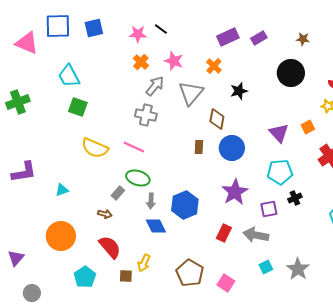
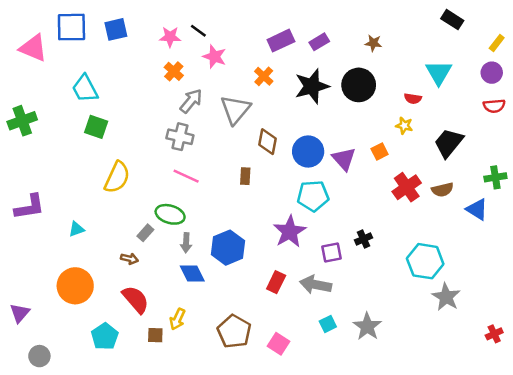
pink star: (174, 61) -> (214, 57), moved
black star: (239, 91) -> (312, 86), moved, size x1.6
pink line: (134, 147) -> (186, 176), moved
yellow semicircle: (95, 148) -> (117, 177), turned -88
blue circle: (232, 148) -> (308, 151), moved
cyan pentagon: (280, 172) -> (313, 196), moved

